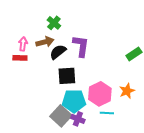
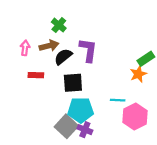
red rectangle: (20, 58) -> (36, 75), moved
orange star: (127, 91) -> (138, 74), moved
pink hexagon: (100, 94) -> (135, 116), moved
cyan line: (107, 113) -> (118, 100), moved

